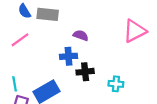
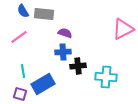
purple semicircle: (81, 35) -> (65, 33), moved
cyan line: (15, 84) -> (23, 71), moved
cyan cross: (116, 84) -> (106, 77), size x1.5

